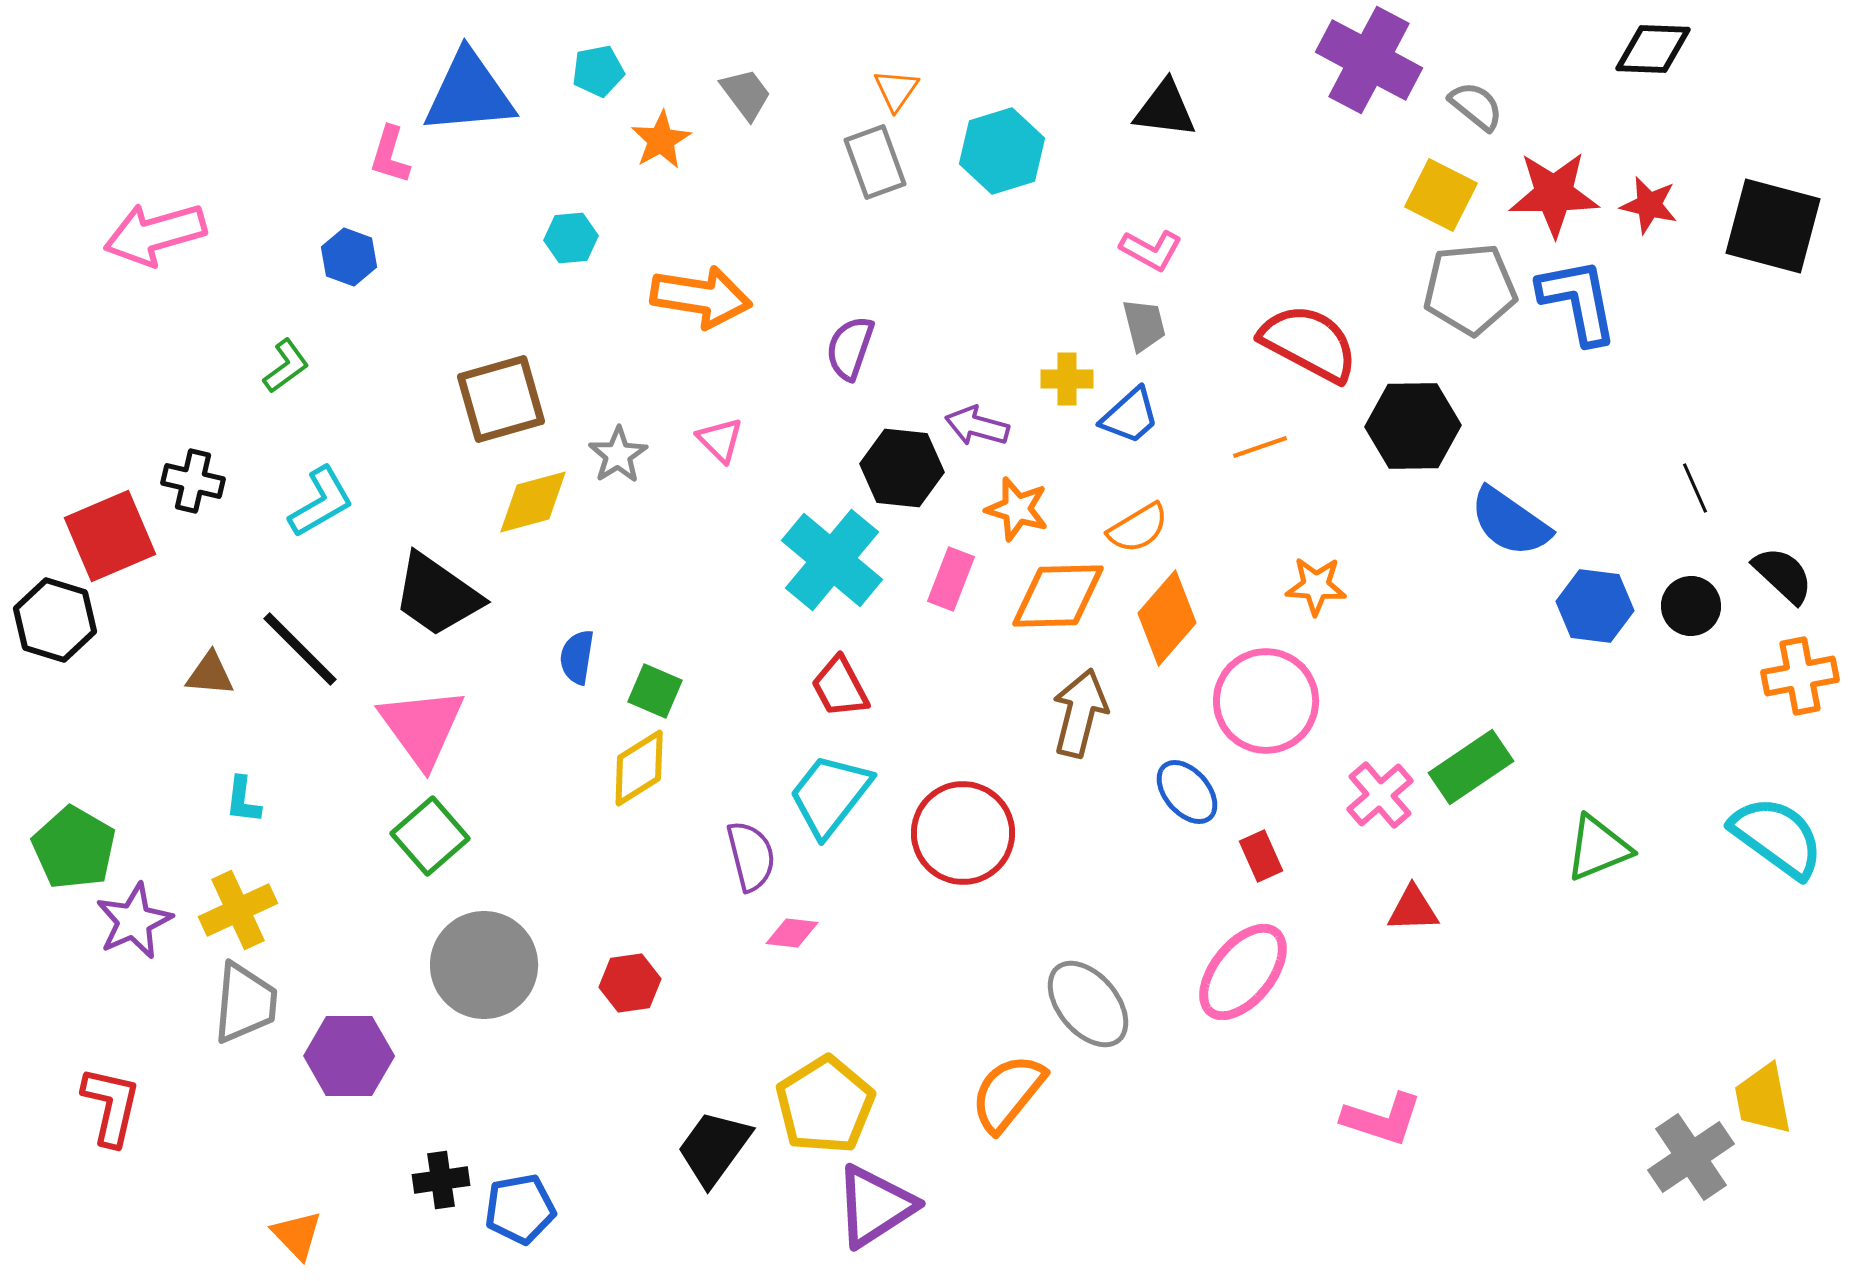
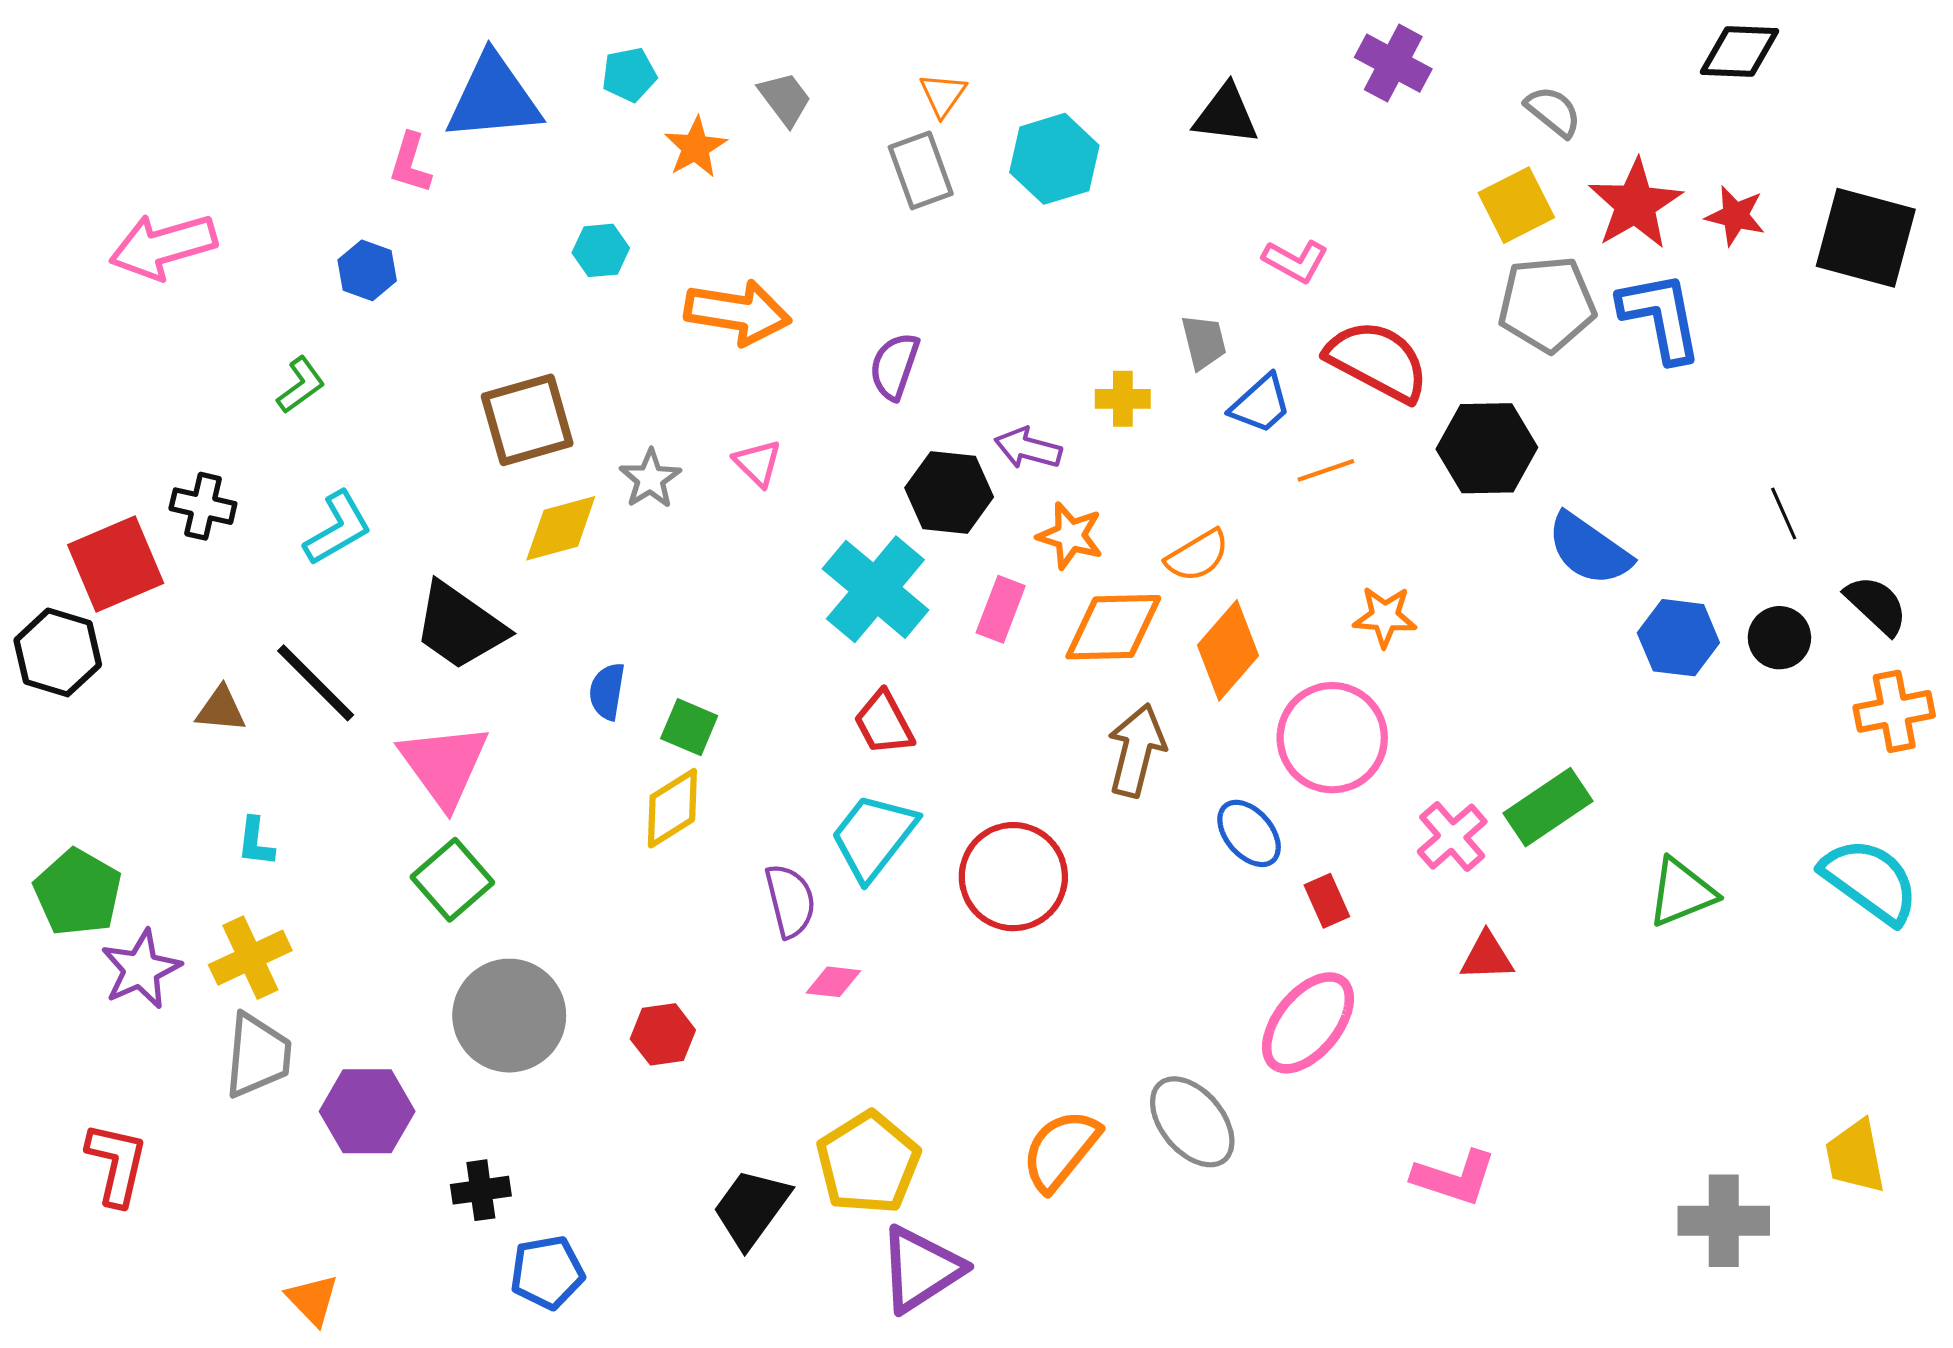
purple cross: (1369, 60) -> (1393, 63), moved, size x0.7
red star: (1554, 194) -> (1635, 204), turned -30
yellow square: (1441, 195) -> (1516, 205), turned 36
pink L-shape: (1151, 250) -> (1295, 261), moved
blue trapezoid: (1130, 416) -> (1261, 404), moved
gray ellipse: (1088, 1004) -> (1192, 1122), moved
gray cross: (1691, 1157) -> (1724, 1221), moved, turned 34
black cross: (441, 1180) -> (481, 1190), moved

